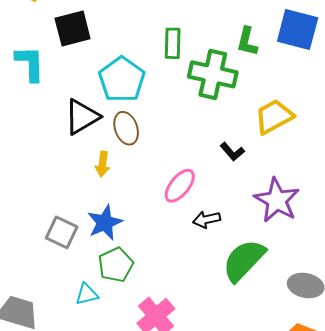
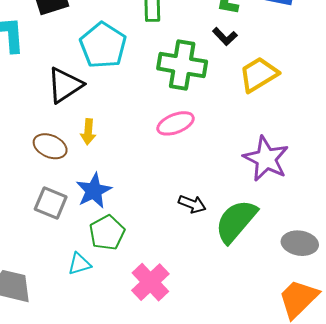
green cross: (213, 74) -> (182, 65), moved
brown ellipse: (126, 128) -> (50, 146), moved, turned -44
black L-shape: (232, 152) -> (225, 37), moved
pink ellipse: (180, 186) -> (176, 123), moved, turned 33
black arrow: (207, 219) -> (192, 204), moved, turned -144

